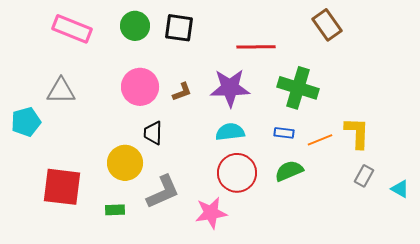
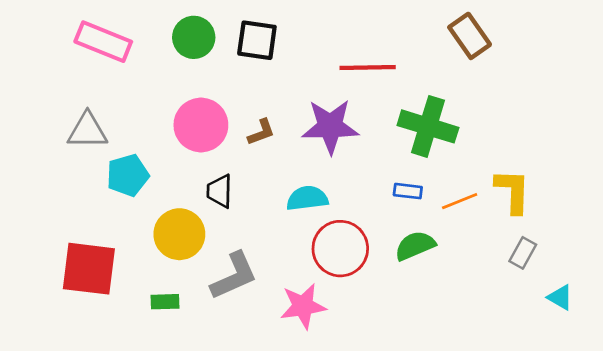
cyan pentagon: (26, 122) -> (128, 175), moved
cyan semicircle: (230, 132) -> (307, 198), moved
cyan triangle: (400, 189) -> (560, 297), moved

